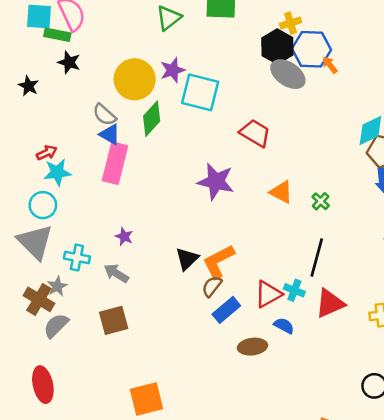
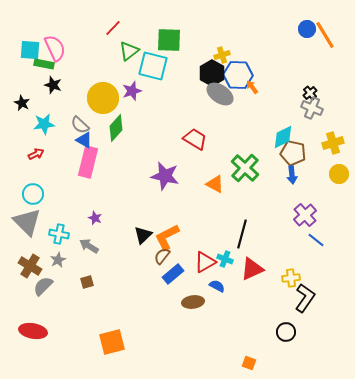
cyan square: (200, 92) -> (153, 66), moved
cyan star: (57, 172) -> (44, 124), moved
green cross: (321, 201) -> (245, 168), moved, size x2.0
gray star: (57, 286) -> (58, 260), moved
brown square: (114, 320) -> (87, 282), size x0.6
red ellipse: (43, 385) -> (33, 331), turned -68

